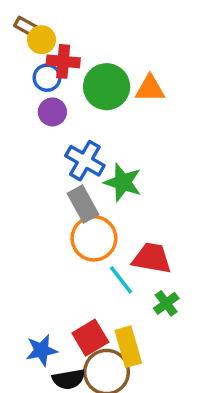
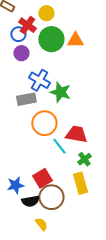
yellow circle: (42, 40) -> (46, 13), moved
red cross: (63, 61) -> (27, 25), turned 30
gray rectangle: (83, 204) -> (26, 99), moved, turned -72
yellow rectangle: (128, 347) -> (80, 183), moved

